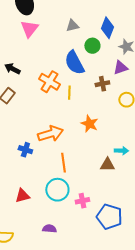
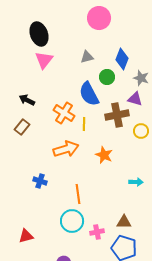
purple triangle: (120, 68) -> (135, 99), turned 35
brown cross: (102, 84) -> (117, 115), size x1.6
orange arrow: (50, 134) -> (66, 149), moved
brown triangle: (107, 165) -> (124, 222), moved
red triangle: (22, 196) -> (26, 236), moved

